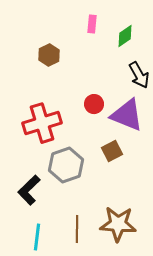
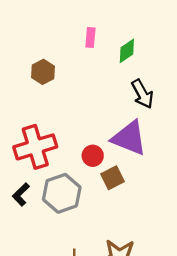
red circle: (94, 104) -> (93, 156), moved
black L-shape: (29, 190) -> (21, 194), moved, size x0.7

